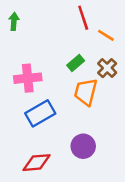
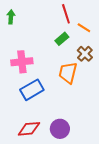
green rectangle: (76, 63) -> (62, 39), moved
purple circle: (83, 146) -> (60, 129), moved

